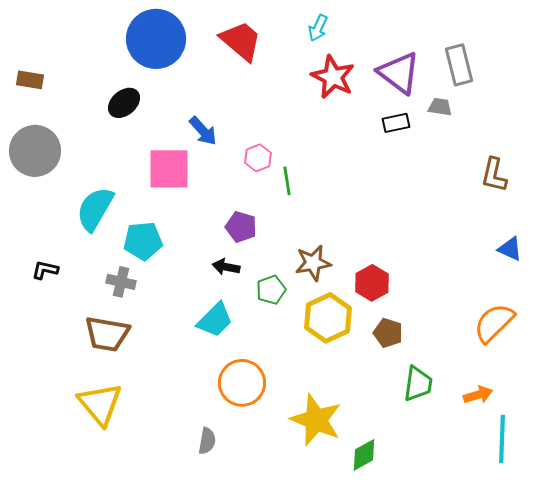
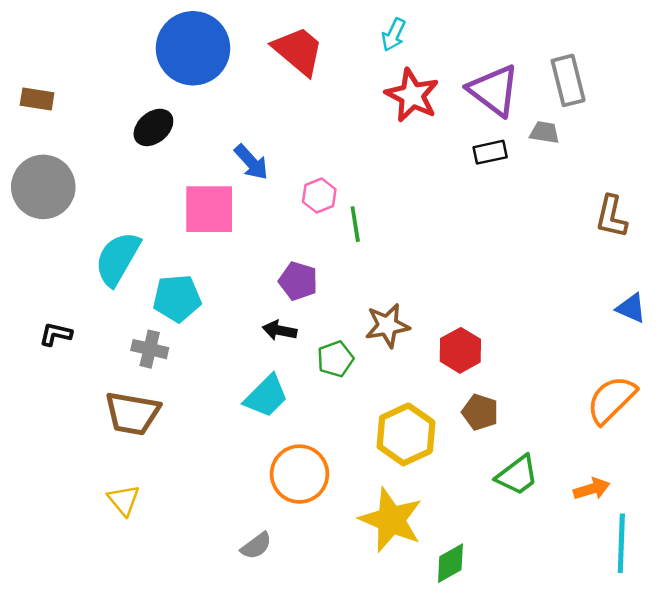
yellow hexagon: (328, 318) -> (406, 434), moved
green trapezoid: (418, 384) -> (517, 475), turned 45
yellow triangle: (100, 404) -> (124, 500), size x0.6
gray semicircle: (207, 441) -> (256, 546), turned 44

